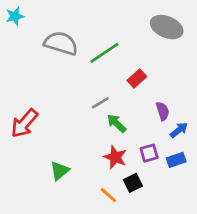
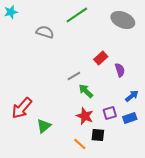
gray semicircle: (61, 43) -> (45, 32), size x0.7
green line: (104, 53) -> (77, 15), moved
purple semicircle: (163, 111) -> (120, 70), moved
red arrow: (24, 123) -> (22, 108), moved
black square: (133, 183) -> (98, 135), turned 32

